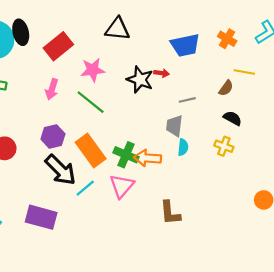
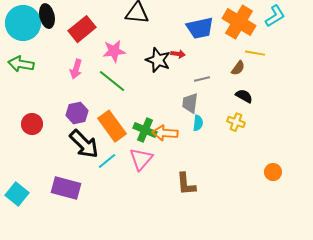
orange cross: (227, 39) -> (239, 22), size x1.8

